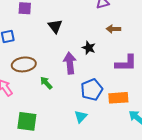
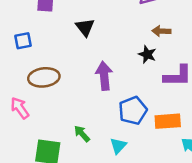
black star: (89, 48) -> (147, 54), moved
green arrow: (46, 83) -> (82, 134), moved

